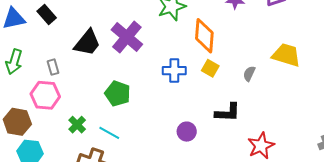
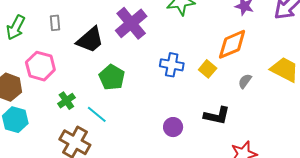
orange diamond: (204, 36) -> (232, 44), moved, turned 52
black trapezoid: (87, 43) -> (90, 40), moved
gray rectangle: (53, 67) -> (55, 23), moved

